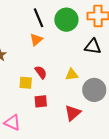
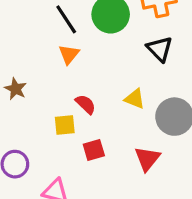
black triangle: (93, 47) -> (160, 49), turned 48
yellow triangle: (72, 75) -> (135, 99), turned 40

